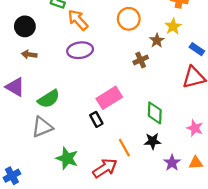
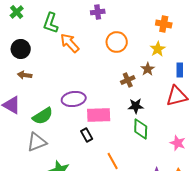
brown star: (157, 40) -> (148, 69), moved
blue rectangle: (197, 49) -> (180, 70), turned 56
purple ellipse: (80, 50) -> (74, 99), moved
pink rectangle: (109, 98) -> (99, 115), turned 30
black star: (153, 141) -> (136, 106), moved

